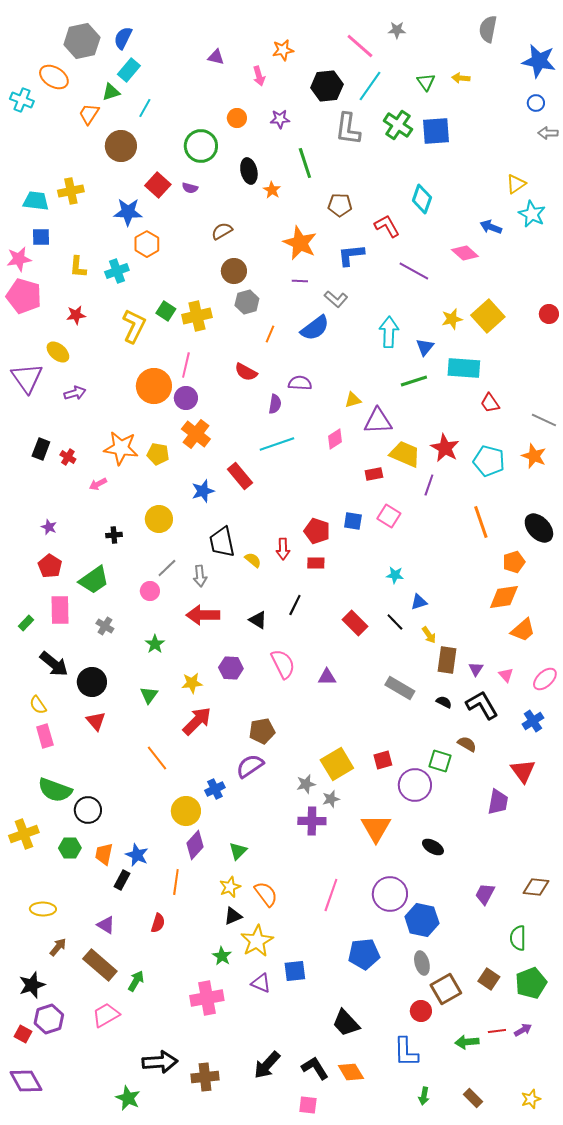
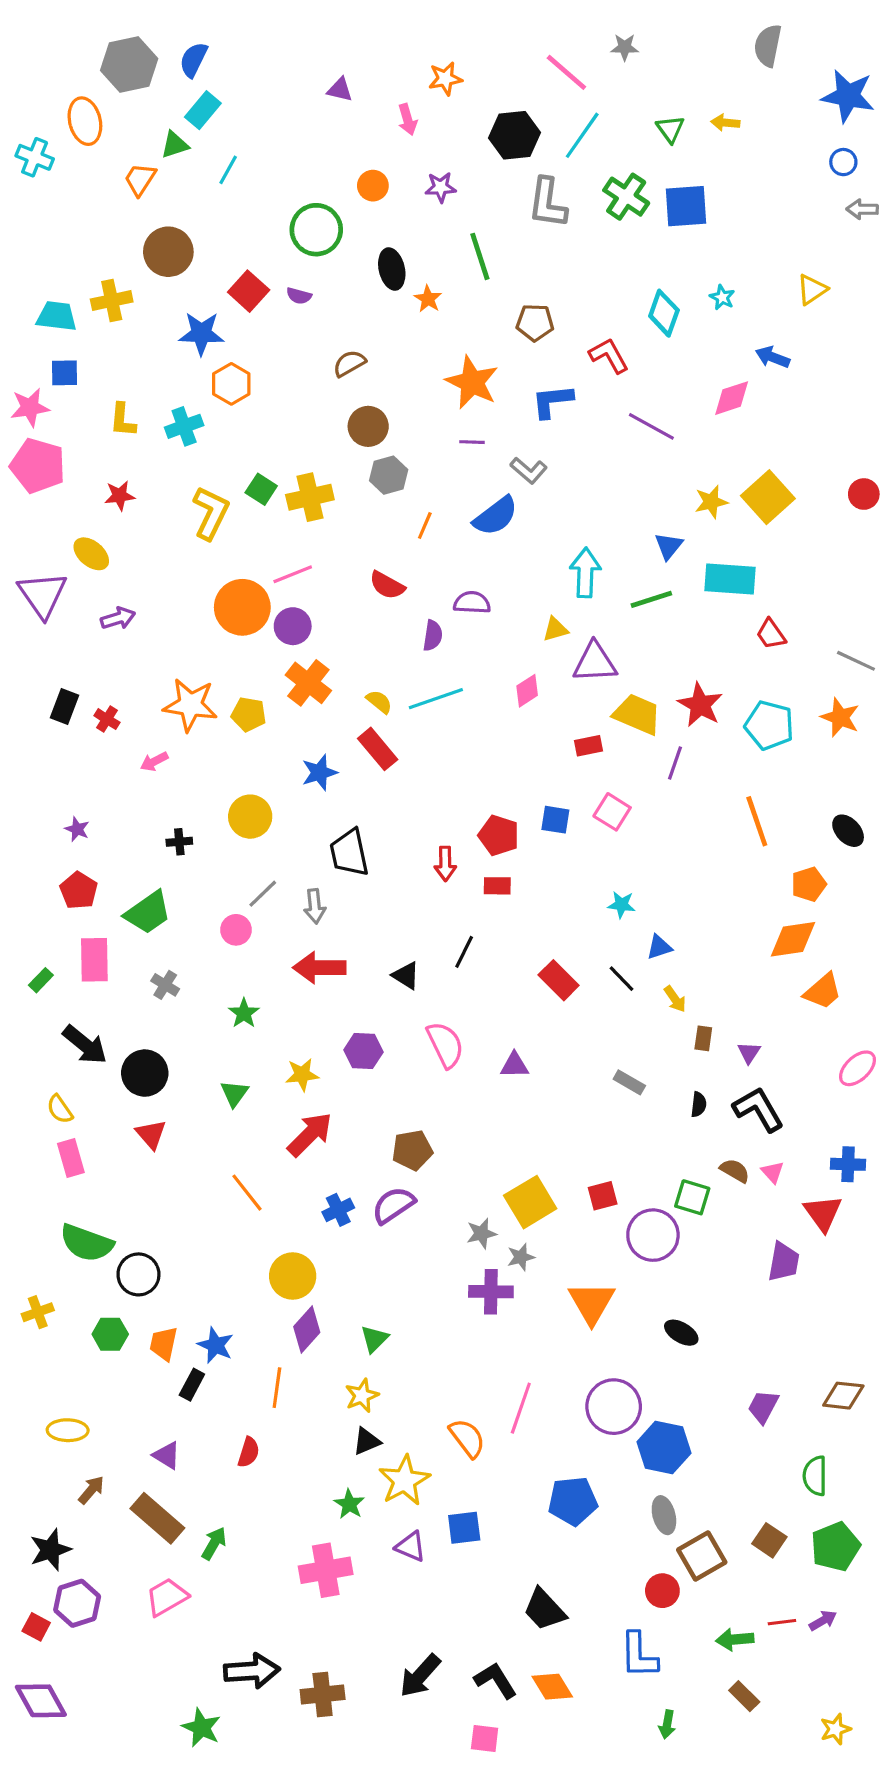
orange ellipse: (54, 77) -> (85, 121), turned 44
brown circle: (121, 146) -> (168, 252), moved
cyan star: (532, 214) -> (722, 297), moved, size x0.6
pink diamond: (465, 253) -> (732, 398), turned -60
cyan arrow: (389, 332) -> (585, 573), moved
pink line: (186, 365) -> (293, 574), turned 55
black ellipse: (539, 528) -> (848, 831), size x0.7
yellow semicircle: (253, 560) -> (379, 702), moved
brown rectangle: (447, 660) -> (703, 1038), size x0.6
pink triangle: (506, 675) -> (773, 1172), moved
gray rectangle: (400, 688) -> (629, 1082), size x0.7
black semicircle: (444, 702) -> (699, 1104), turned 70
blue cross: (533, 721) -> (848, 1164), moved, turned 35
blue cross: (215, 789) -> (338, 1210), moved
yellow cross: (24, 834) -> (38, 1312), size x0.7
orange semicircle: (266, 894) -> (467, 1438), moved
brown rectangle: (473, 1098) -> (744, 1696), moved

